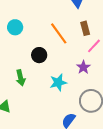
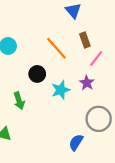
cyan star: (58, 82) -> (61, 90), moved

